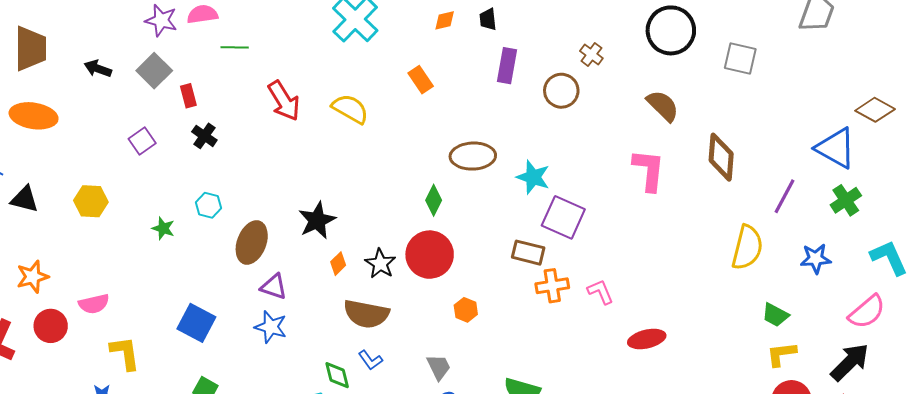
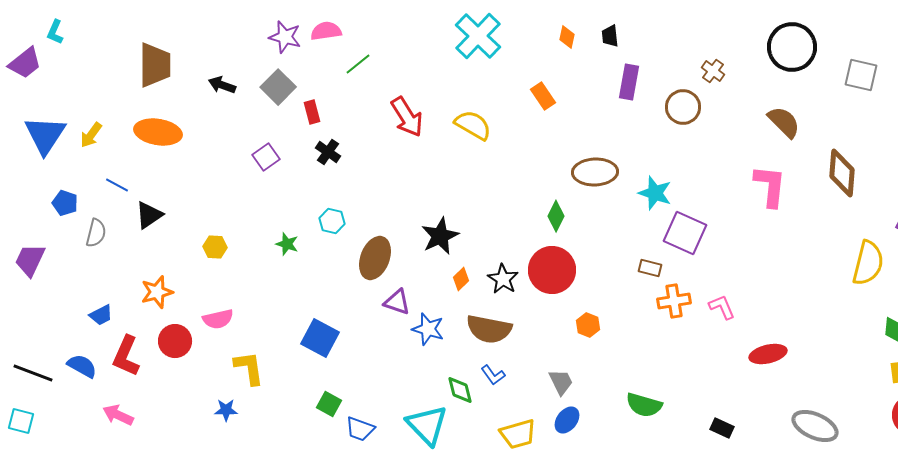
orange diamond: (445, 20) -> (567, 37), turned -65
green line: (235, 47) -> (358, 64), turned -40
black triangle: (25, 199) -> (149, 215), turned -48
yellow hexagon: (91, 201) -> (215, 247), moved, size x0.7
brown rectangle: (528, 253) -> (650, 268), size x0.7
blue star: (271, 327) -> (428, 329), moved

